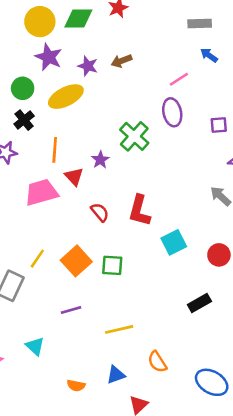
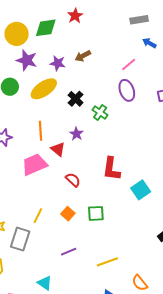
black cross: (24, 120) -> (76, 99), moved
green cross: (134, 136) -> (100, 113), size x0.7
red semicircle: (100, 212) -> (73, 180), moved
orange square: (76, 261) -> (68, 214), size x0.6

